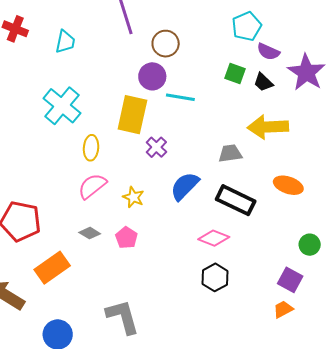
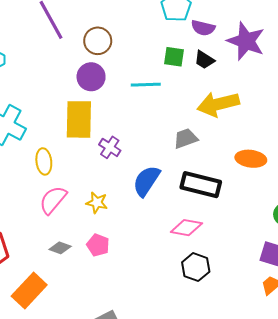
cyan line: (180, 97) -> (146, 85), moved

